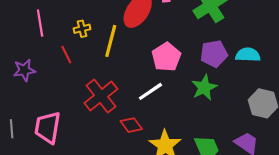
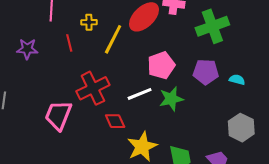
cyan semicircle: (248, 55) -> (237, 80), size x0.7
green star: (204, 88) -> (171, 99), moved
pink trapezoid: (48, 128) -> (58, 115), moved

